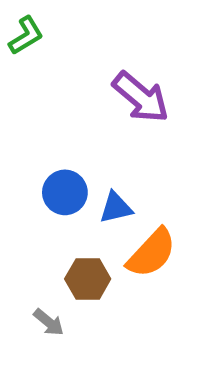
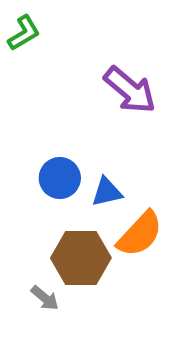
brown hexagon: (88, 279) -> (81, 258), size x1.4

